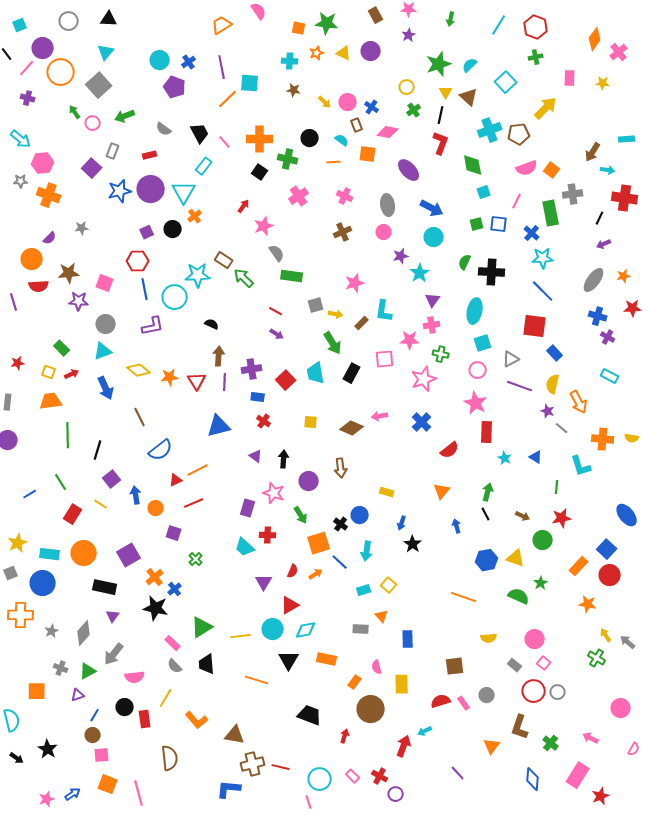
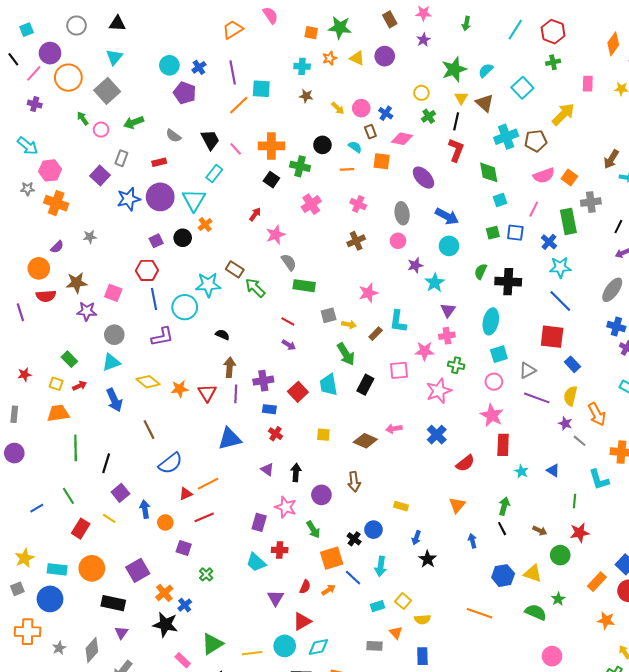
yellow semicircle: (489, 638) -> (422, 619), moved

